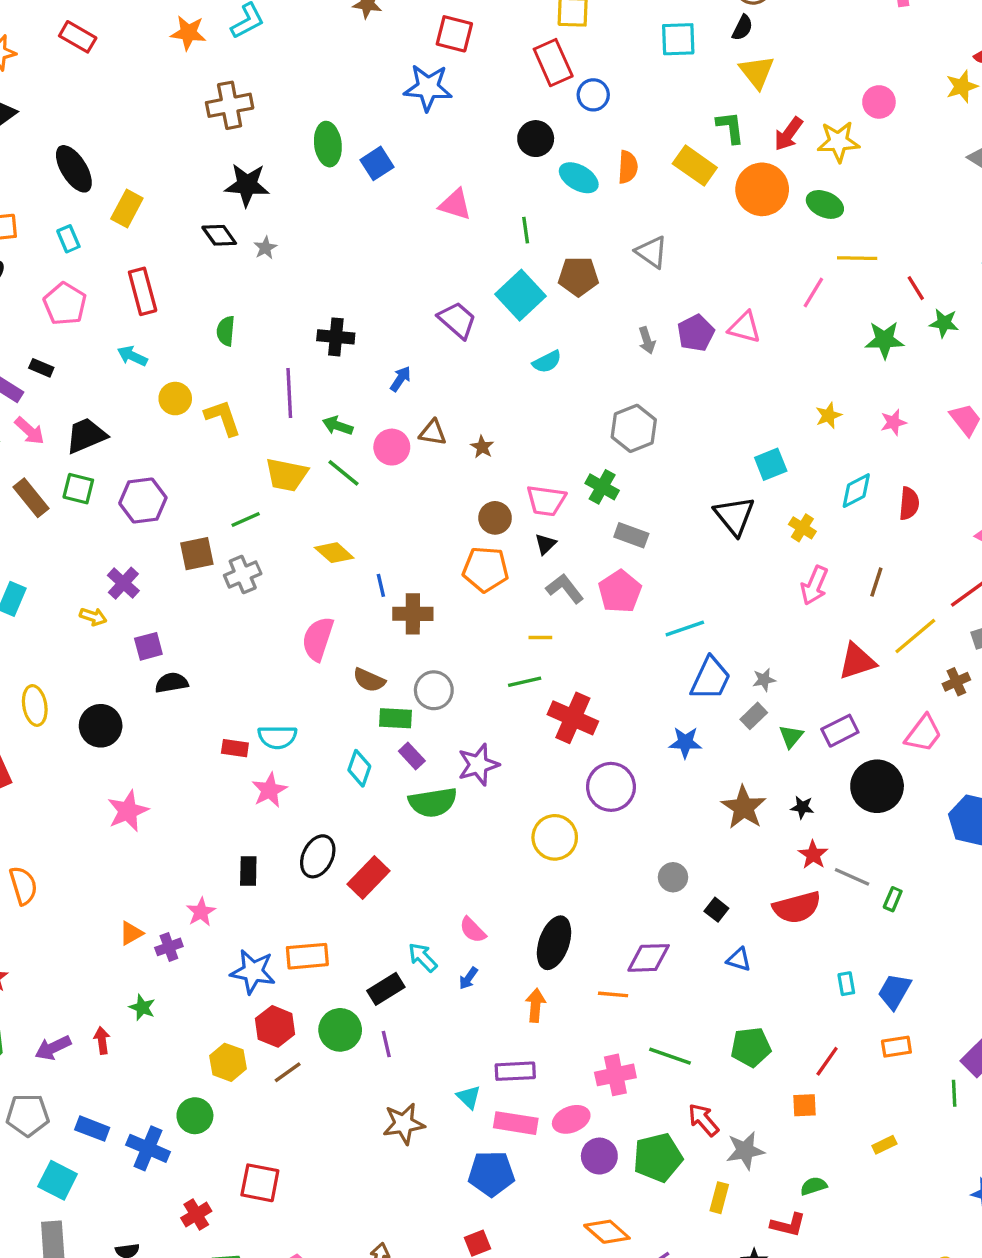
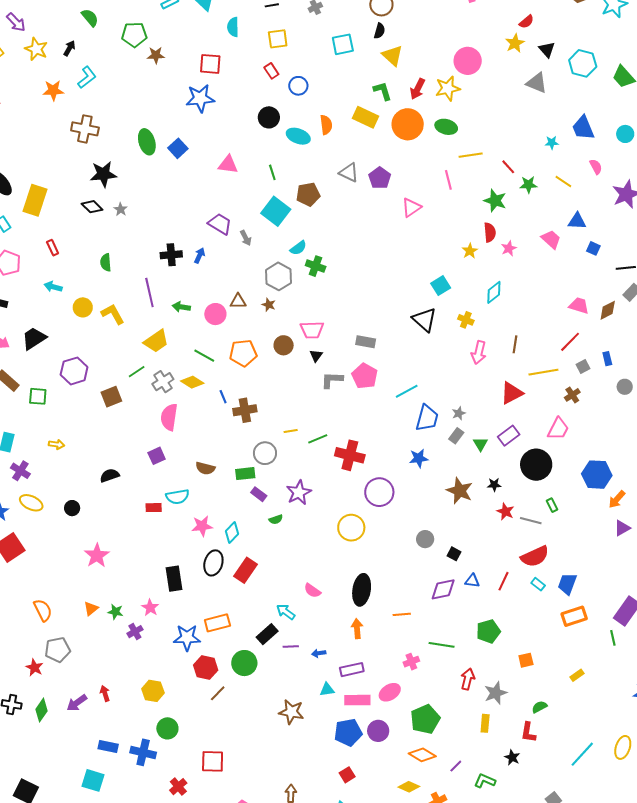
red rectangle: (553, 63) -> (271, 71), size x0.6
pink circle: (879, 102) -> (468, 61), size x1.4
brown cross: (230, 105) -> (85, 129), turned 32
yellow rectangle: (127, 208) -> (35, 200), size x1.4
red rectangle: (143, 291) -> (53, 248), size x0.6
pink line: (813, 293) -> (448, 180), turned -36
purple trapezoid: (457, 320) -> (220, 224), moved
pink triangle: (745, 327) -> (411, 207), turned -40
purple pentagon: (696, 333) -> (380, 178), moved
gray arrow: (647, 340) -> (246, 238), moved
green star: (884, 340) -> (495, 201), turned 30
blue arrow: (400, 379) -> (199, 255), moved
gray hexagon: (634, 428) -> (278, 276), moved
green line: (344, 473) -> (204, 356), moved
yellow trapezoid: (287, 475) -> (156, 341), turned -36
green cross: (602, 487) -> (316, 266), moved
green square: (78, 489) -> (38, 396), moved
red semicircle: (909, 504) -> (490, 232), moved
orange pentagon: (486, 569) -> (243, 353), moved
gray cross: (243, 575) -> (163, 382), moved
purple cross: (123, 583) -> (20, 471), moved
gray L-shape: (565, 589) -> (332, 380), turned -40
yellow line: (915, 636) -> (543, 372), turned 40
yellow line: (540, 637) -> (291, 431), moved
pink semicircle: (318, 639) -> (169, 417), moved
purple square: (148, 646) -> (157, 456), moved
brown semicircle: (369, 680) -> (205, 468), moved
yellow ellipse: (35, 705) -> (31, 503), turned -45
black circle: (101, 726) -> (72, 508), size x0.6
cyan diamond: (359, 768) -> (232, 533), moved, turned 35
pink star: (269, 790) -> (202, 526), moved, turned 30
green semicircle: (433, 802) -> (276, 519), size x0.5
black rectangle: (248, 871) -> (174, 579), size x1.4
green rectangle: (893, 899) -> (552, 505), moved, turned -40
red semicircle: (797, 907) -> (535, 556), moved
orange triangle: (131, 933) -> (91, 609), moved
purple diamond: (649, 958) -> (443, 589), moved
blue arrow: (468, 978) -> (319, 653), moved, turned 56
cyan rectangle: (846, 984) -> (538, 584), turned -32
green star: (142, 1007) -> (115, 612), moved
purple line: (386, 1044) -> (291, 646), moved, turned -70
orange rectangle: (896, 1047) -> (574, 616), size x1.4
red line: (827, 1061) -> (504, 581), moved
yellow hexagon: (228, 1062) -> (153, 691), moved
pink cross: (615, 1075) -> (411, 662), size x0.7
cyan triangle: (469, 1097) -> (327, 690), turned -42
gray pentagon: (28, 1115) -> (58, 650), moved
red arrow: (703, 1120) -> (468, 679), turned 65
brown star: (404, 1124) -> (291, 712), turned 30
purple circle: (599, 1156) -> (378, 731), moved
green pentagon: (658, 1158) -> (425, 719), moved
red L-shape: (788, 1225) -> (528, 732), turned 95

